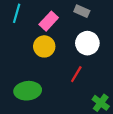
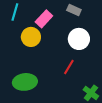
yellow circle: (44, 46) -> (31, 37), moved

